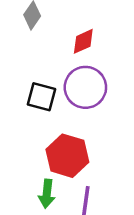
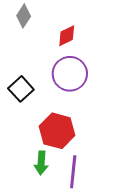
black square: (42, 97) -> (21, 89), moved, turned 35

